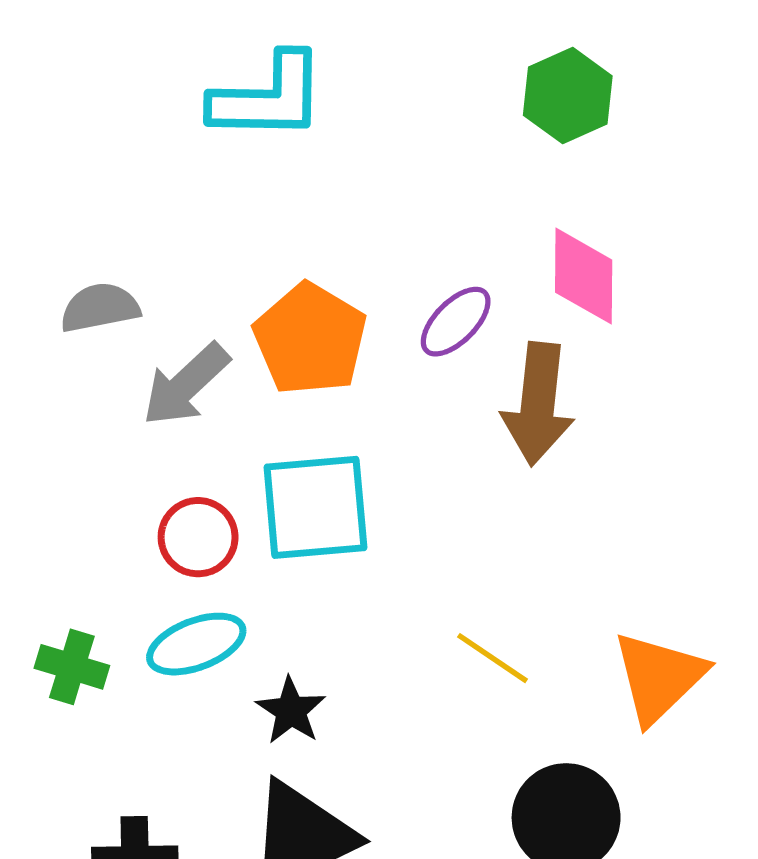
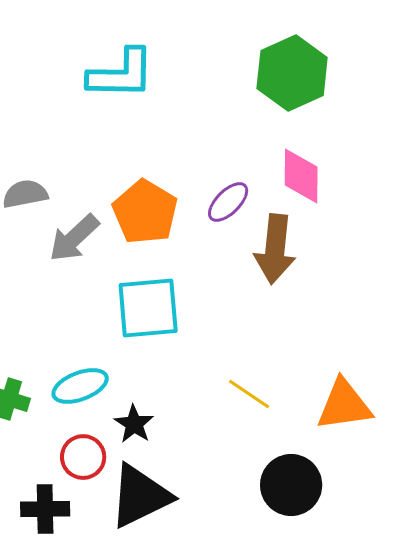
green hexagon: (568, 96) -> (292, 73), size x1.4
red circle: (198, 537) -> (83, 457), moved
orange triangle: (659, 677) -> (344, 405), turned 36

